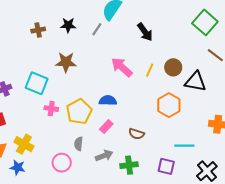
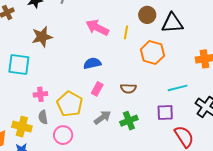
yellow line: (150, 70) -> (126, 32), moved
pink cross: (51, 109) -> (40, 94), moved
yellow pentagon: (79, 112) -> (70, 104), moved
gray semicircle: (79, 144) -> (43, 117), moved

